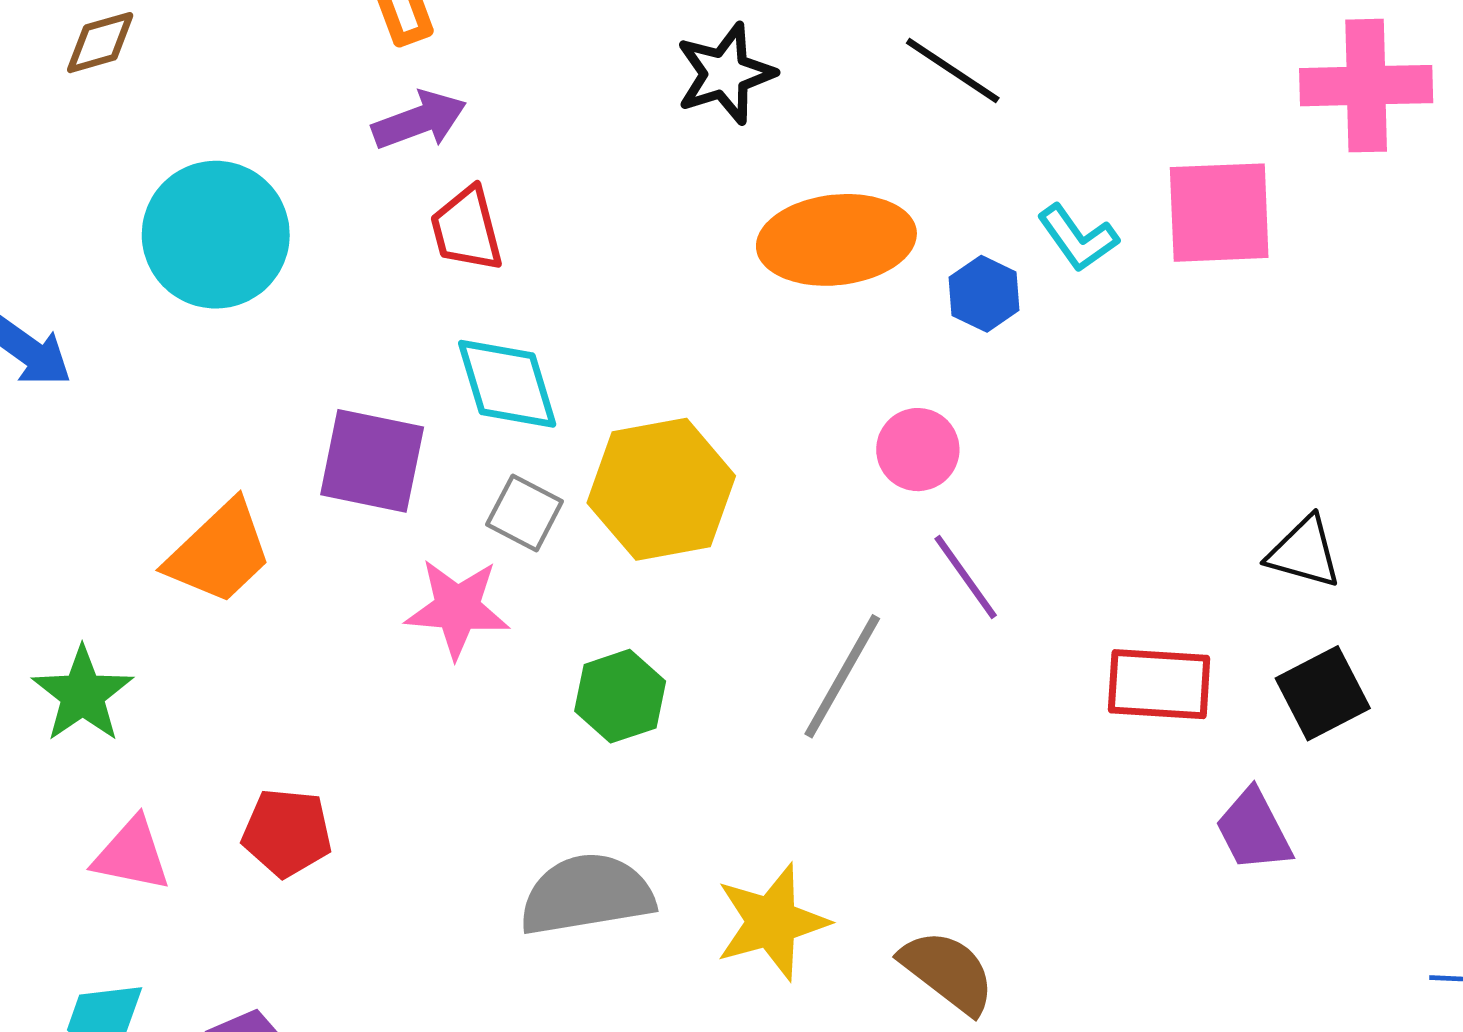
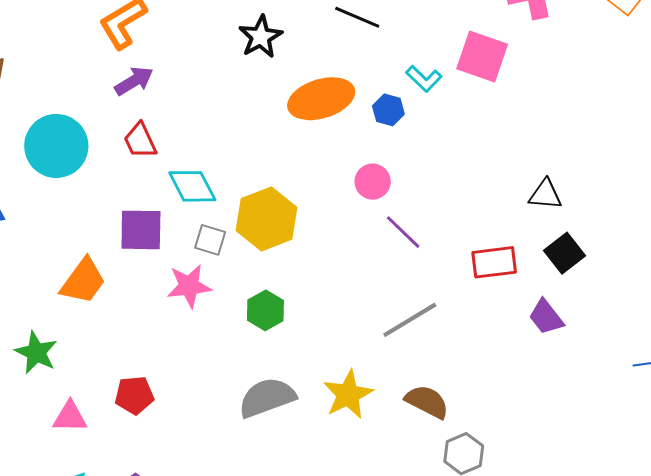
pink square: (1219, 213) -> (482, 57), turned 32
red trapezoid: (467, 229) -> (140, 141), moved
gray line: (842, 676) -> (410, 320), moved, turned 40

